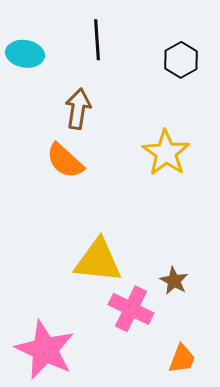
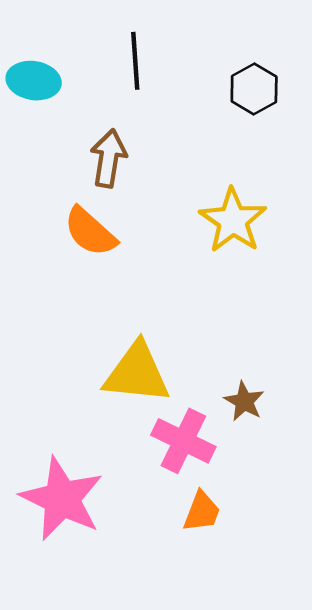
orange trapezoid: (182, 359) -> (202, 512), moved

